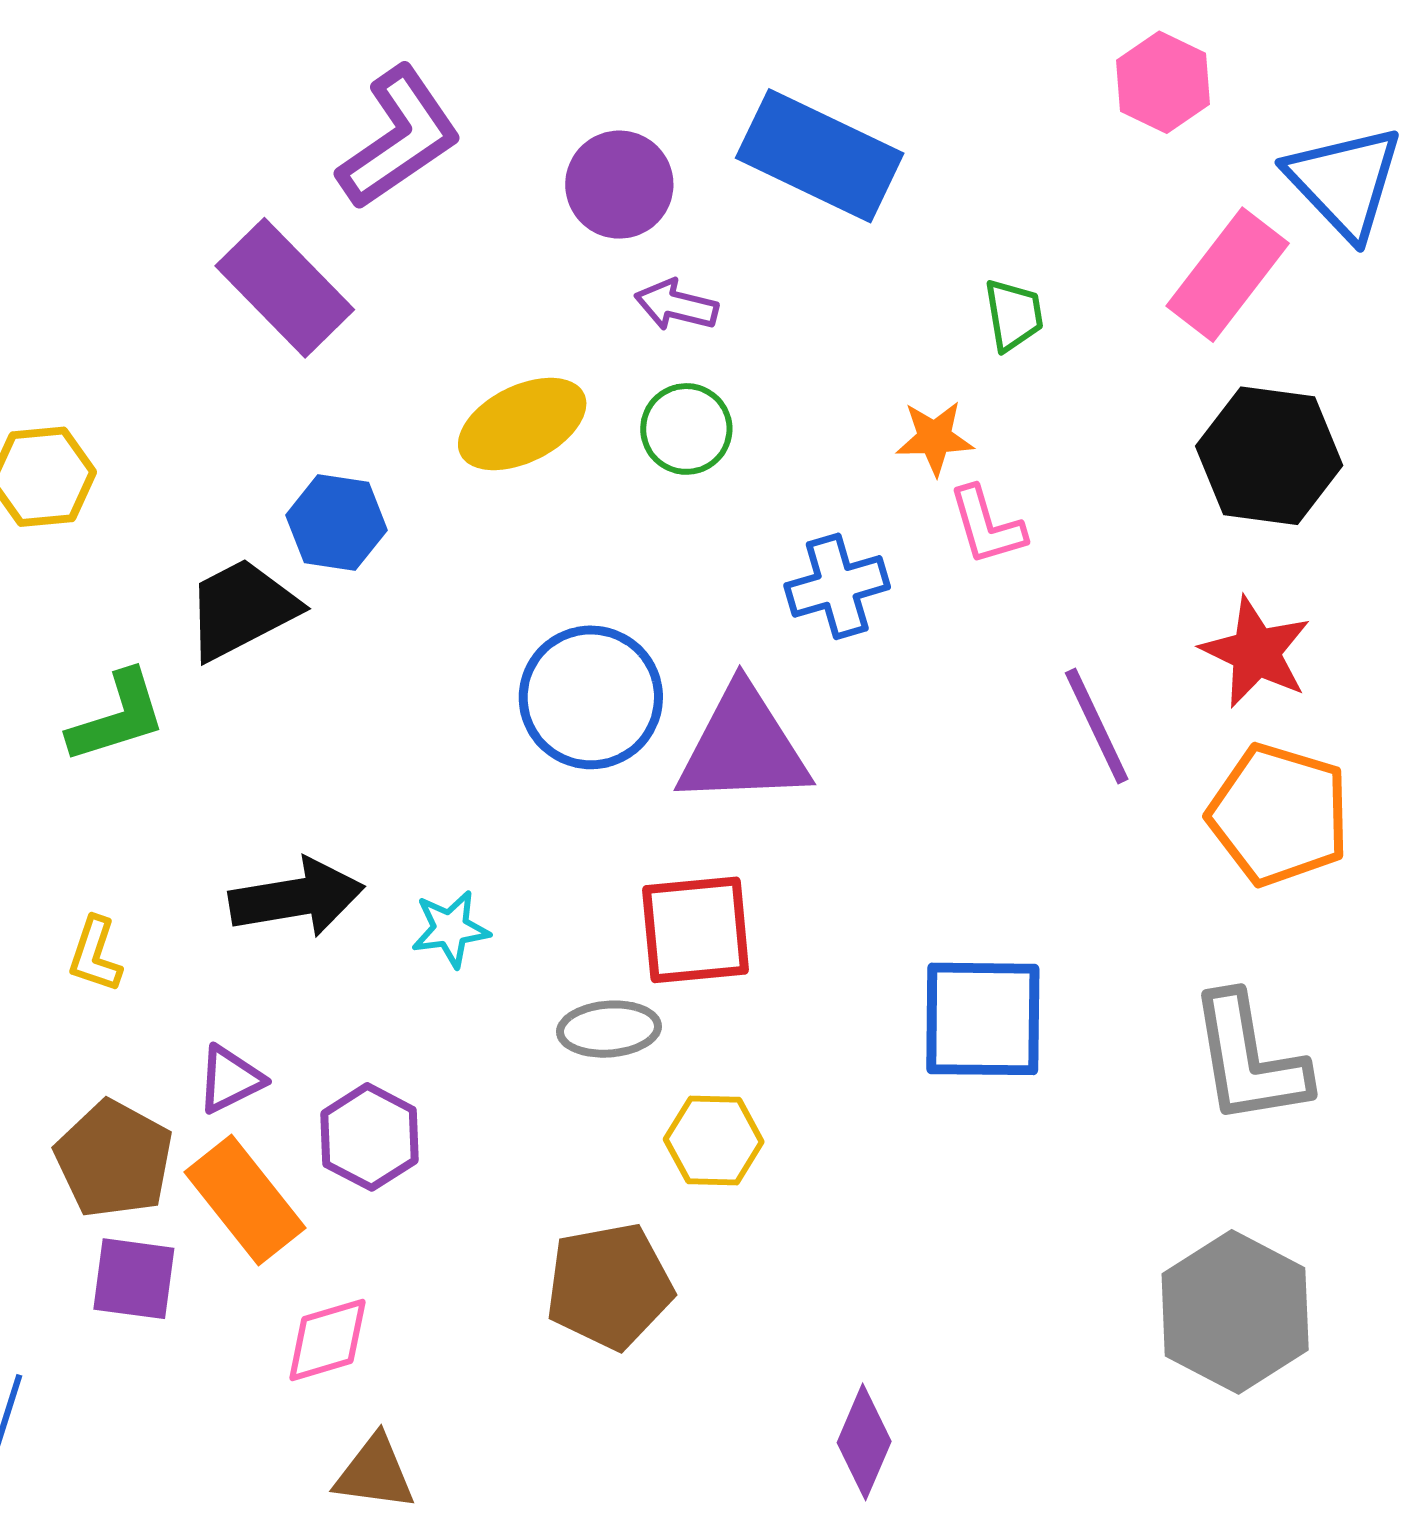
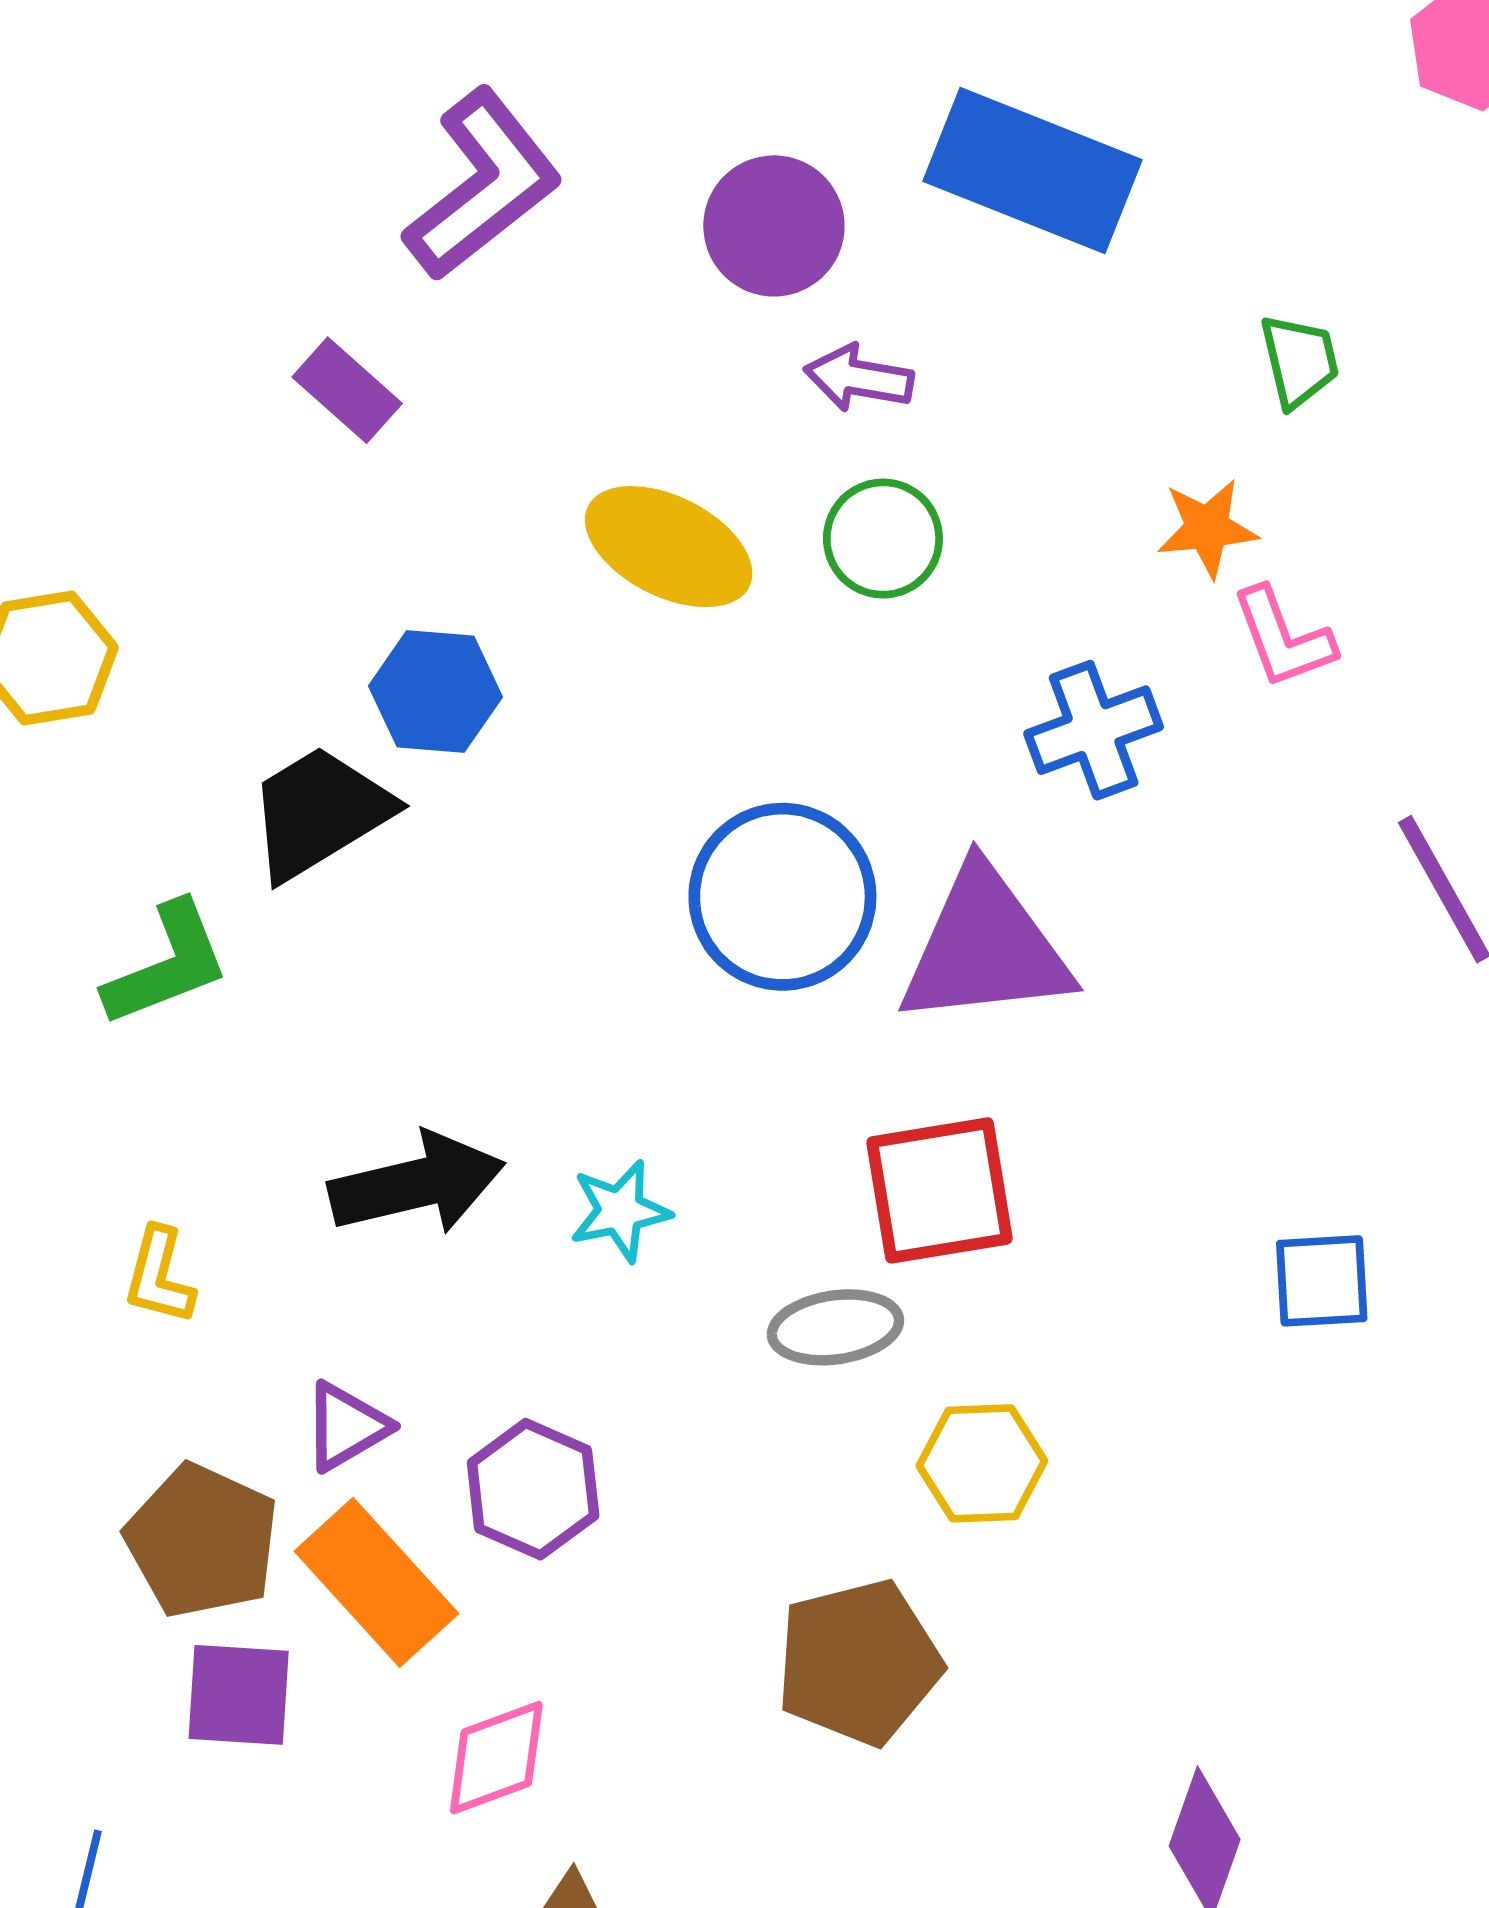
purple rectangle: (285, 288) -> (347, 390), size x0.6
yellow ellipse: (522, 424) -> (669, 547), turned 57
blue square: (983, 1019) -> (1322, 1281), size x0.6

